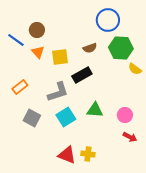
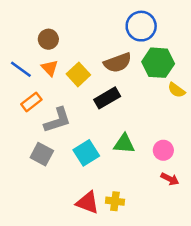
blue line: (16, 40) -> (21, 69), moved
brown semicircle: (90, 48) -> (118, 63), size x1.5
yellow square: (60, 57) -> (78, 74), turned -36
orange rectangle: (20, 87) -> (31, 102), moved
gray L-shape: (58, 92) -> (57, 120), moved

